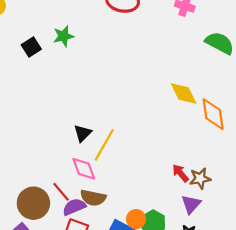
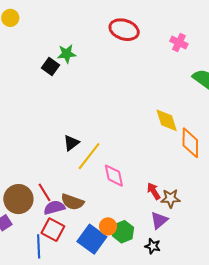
black square: (31, 47) -> (51, 67), moved, turned -30
pink diamond: (84, 169) -> (114, 176), moved

